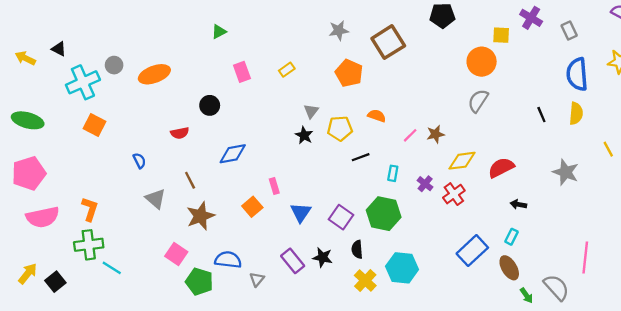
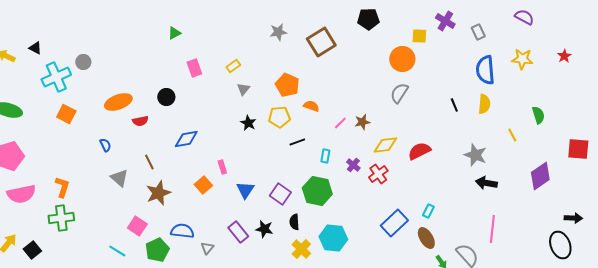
orange pentagon: (349, 73) -> (287, 85), moved
orange ellipse: (154, 74) -> (118, 102), moved
gray triangle: (311, 111) -> (243, 89), moved
black arrow: (518, 204) -> (486, 183), moved, size x1.5
cyan line: (112, 268) -> (117, 251), moved
green pentagon: (199, 282) -> (157, 250), turned 30

